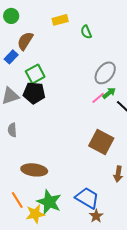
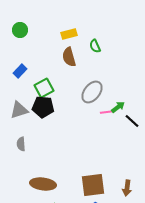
brown semicircle: (25, 41) -> (69, 57), moved, turned -48
gray ellipse: (105, 73) -> (92, 92), moved
pink line: (98, 98) -> (107, 112), turned 32
brown square: (101, 142) -> (93, 185), moved, turned -35

